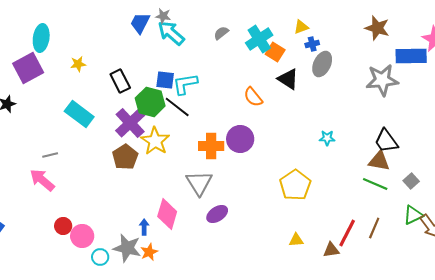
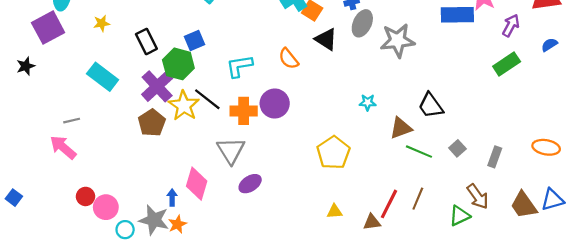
blue square: (165, 80) -> (195, 40), turned -30
gray star: (382, 80) -> (398, 40), moved
cyan L-shape: (185, 84) -> (239, 66), moved
black line: (177, 107) -> (207, 99), moved
brown triangle: (379, 161) -> (401, 128), moved, turned -30
green triangle: (413, 215) -> (460, 216), moved

